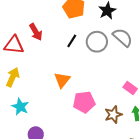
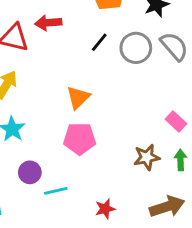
red arrow: (36, 32) -> (48, 23), turned 108
pink pentagon: (84, 102) -> (80, 139), moved

